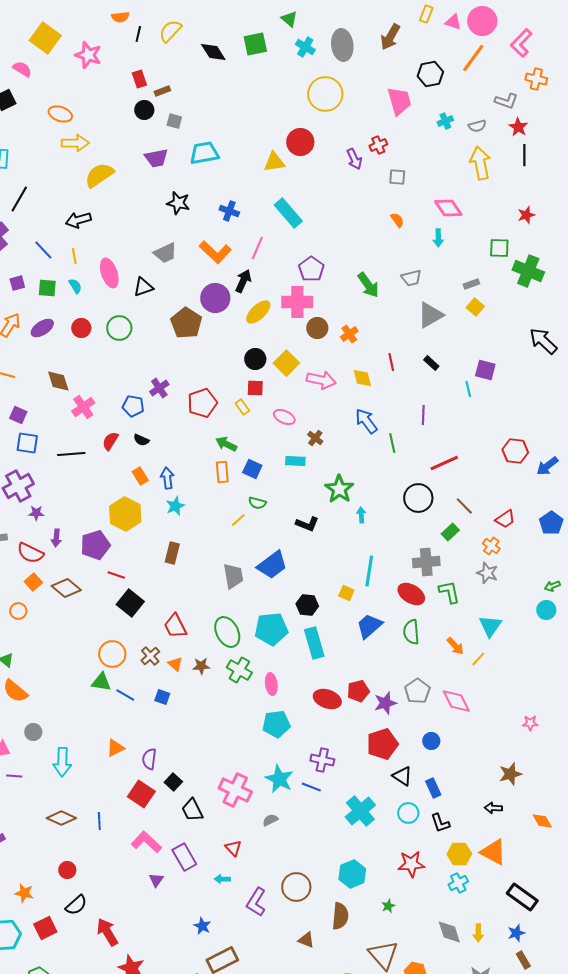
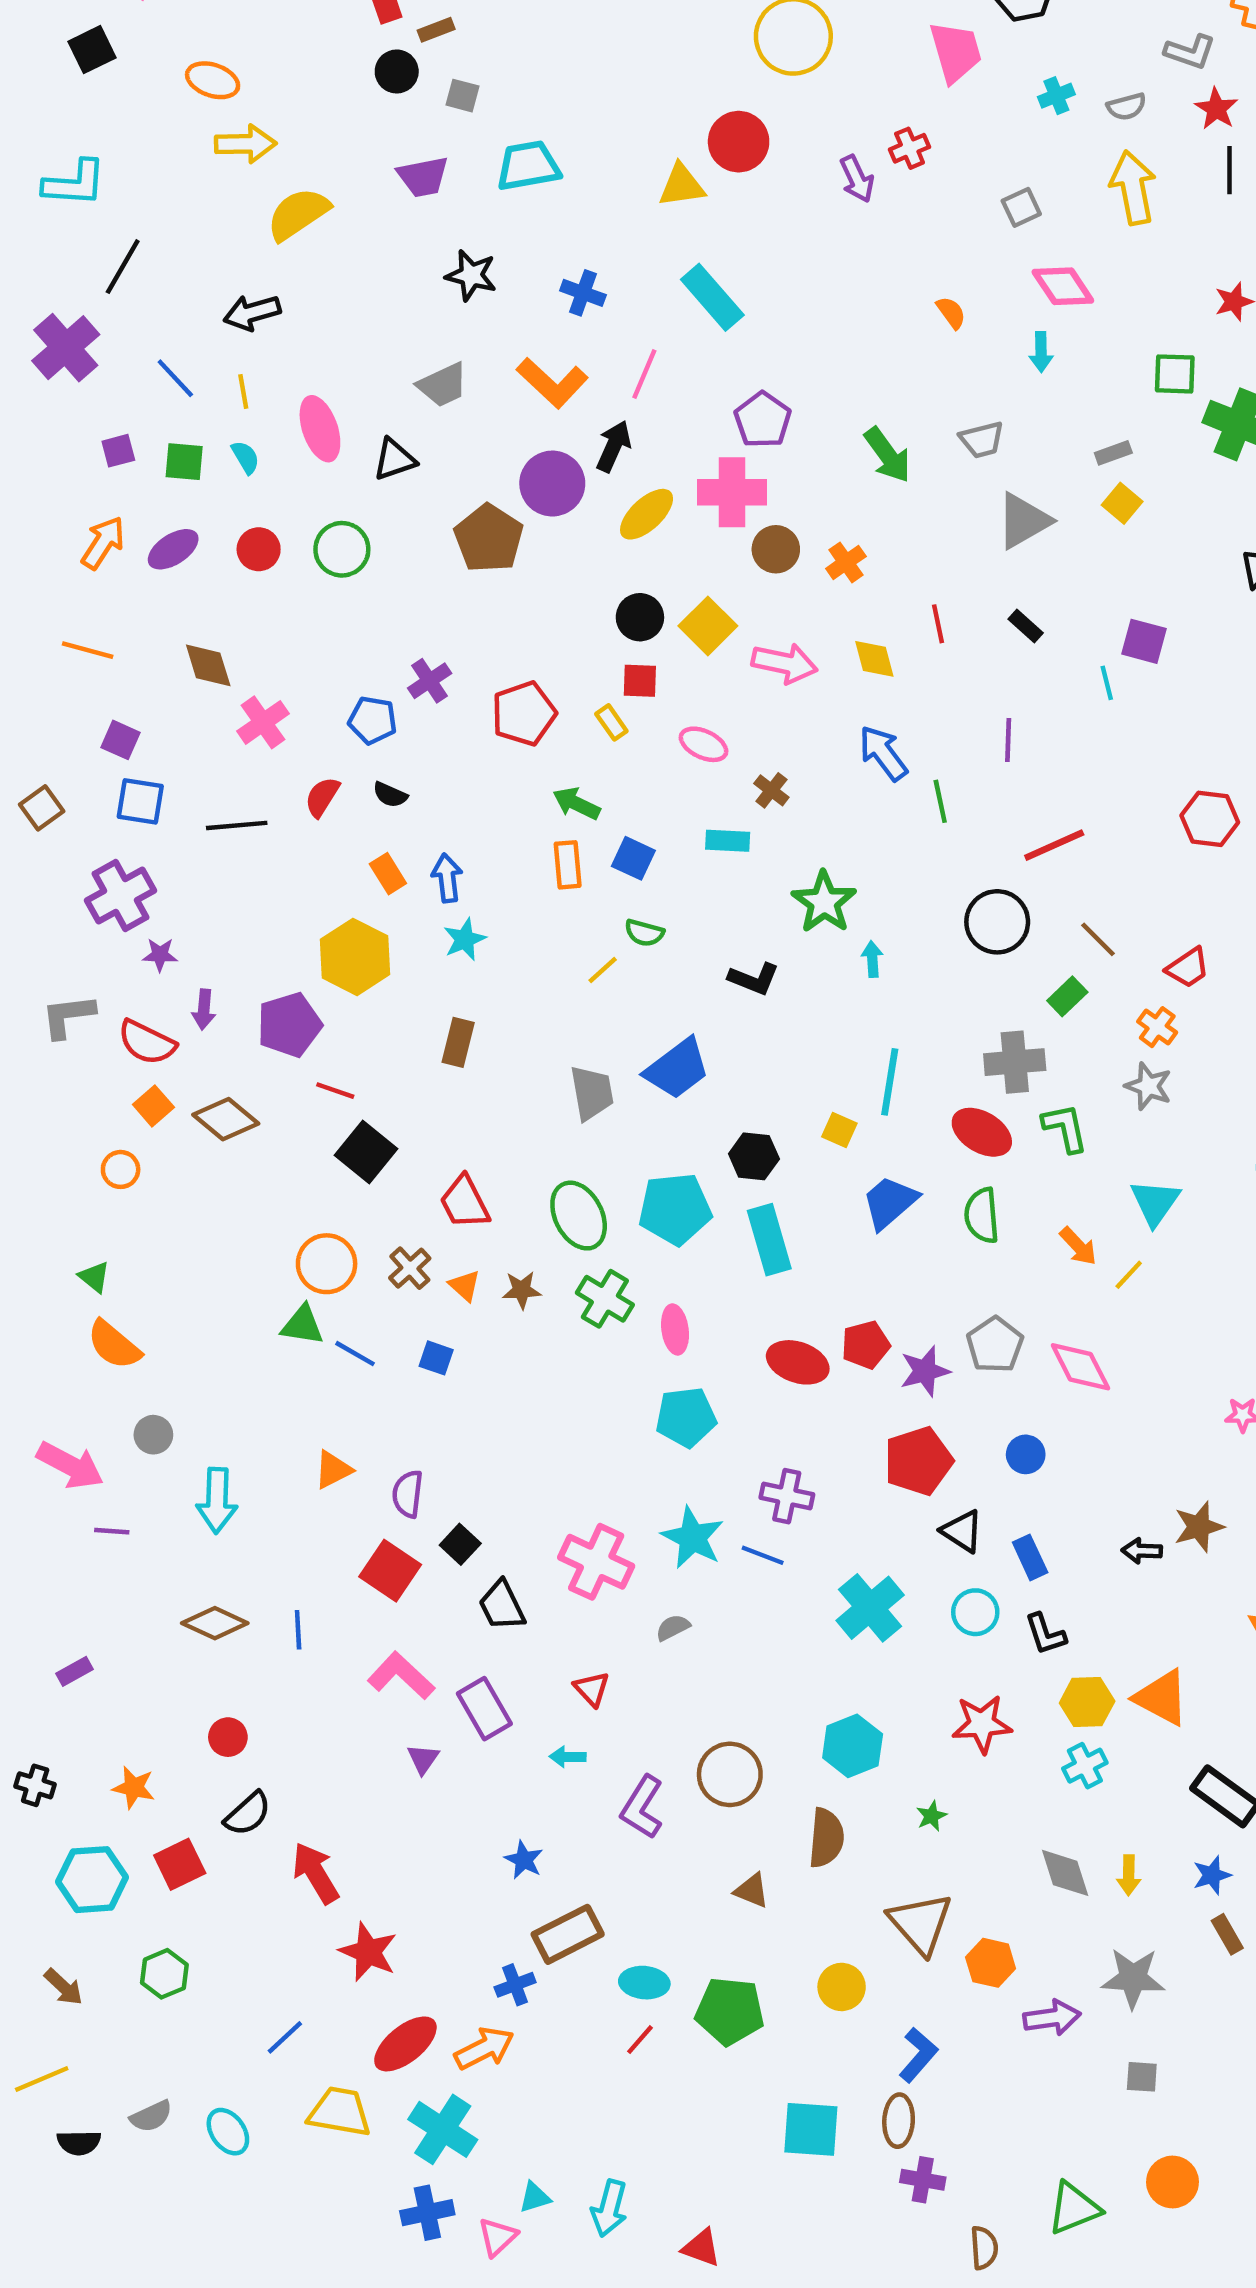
gray square: (397, 177) -> (1021, 207), moved, turned -30
black arrow: (493, 808) -> (1142, 1551), moved

